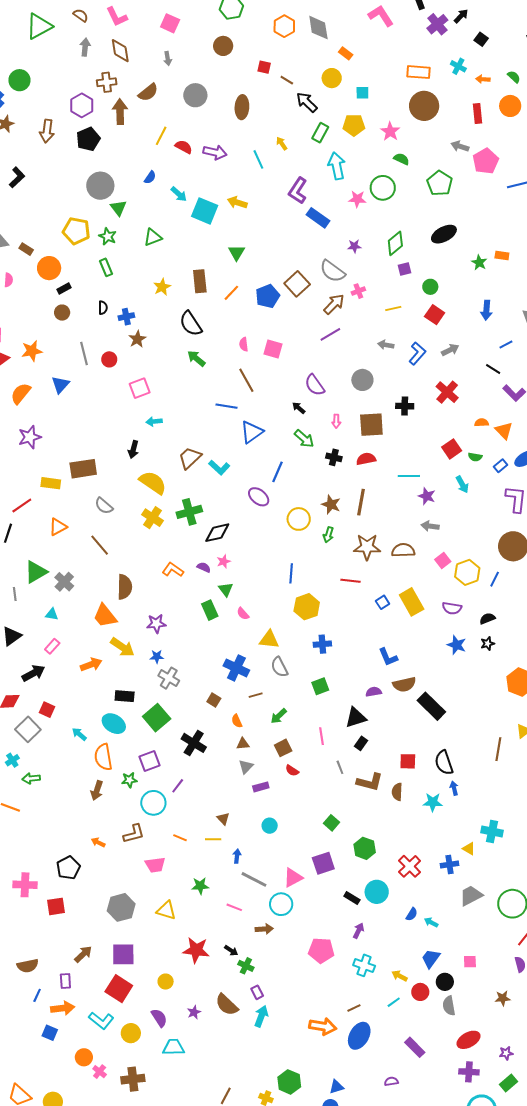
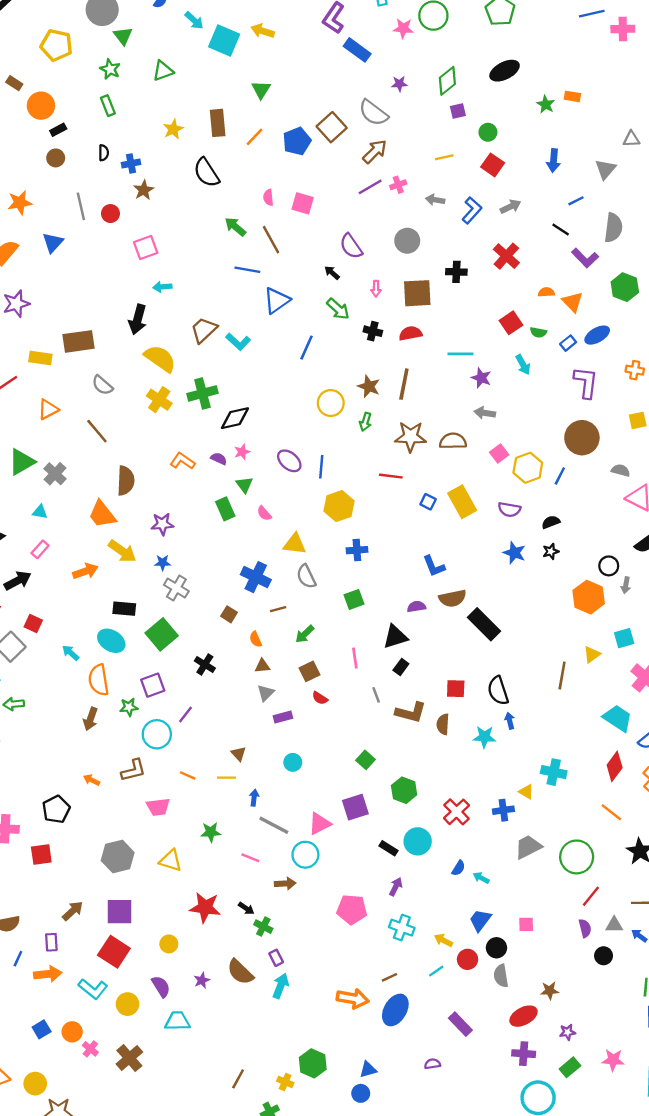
yellow pentagon: (76, 231) -> (56, 45), moved
pink cross: (358, 291) -> (398, 185), moved
green arrow: (196, 358) -> (235, 227), moved
black arrow: (133, 449) -> (138, 319), size x1.4
purple ellipse: (259, 497) -> (289, 461), moved
blue square: (383, 602) -> (428, 502), turned -32
black cross: (194, 743) -> (205, 664), size x0.7
brown star: (503, 998) -> (550, 991), moved
blue square: (50, 1033) -> (42, 1029), moved, turned 35
brown cross: (133, 1079) -> (129, 1058), turned -35

